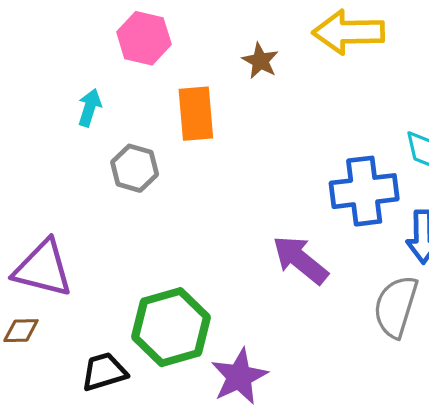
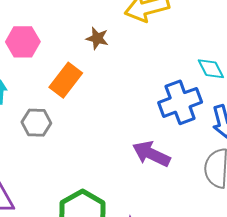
orange rectangle: (196, 114) -> (66, 80), turned 56

